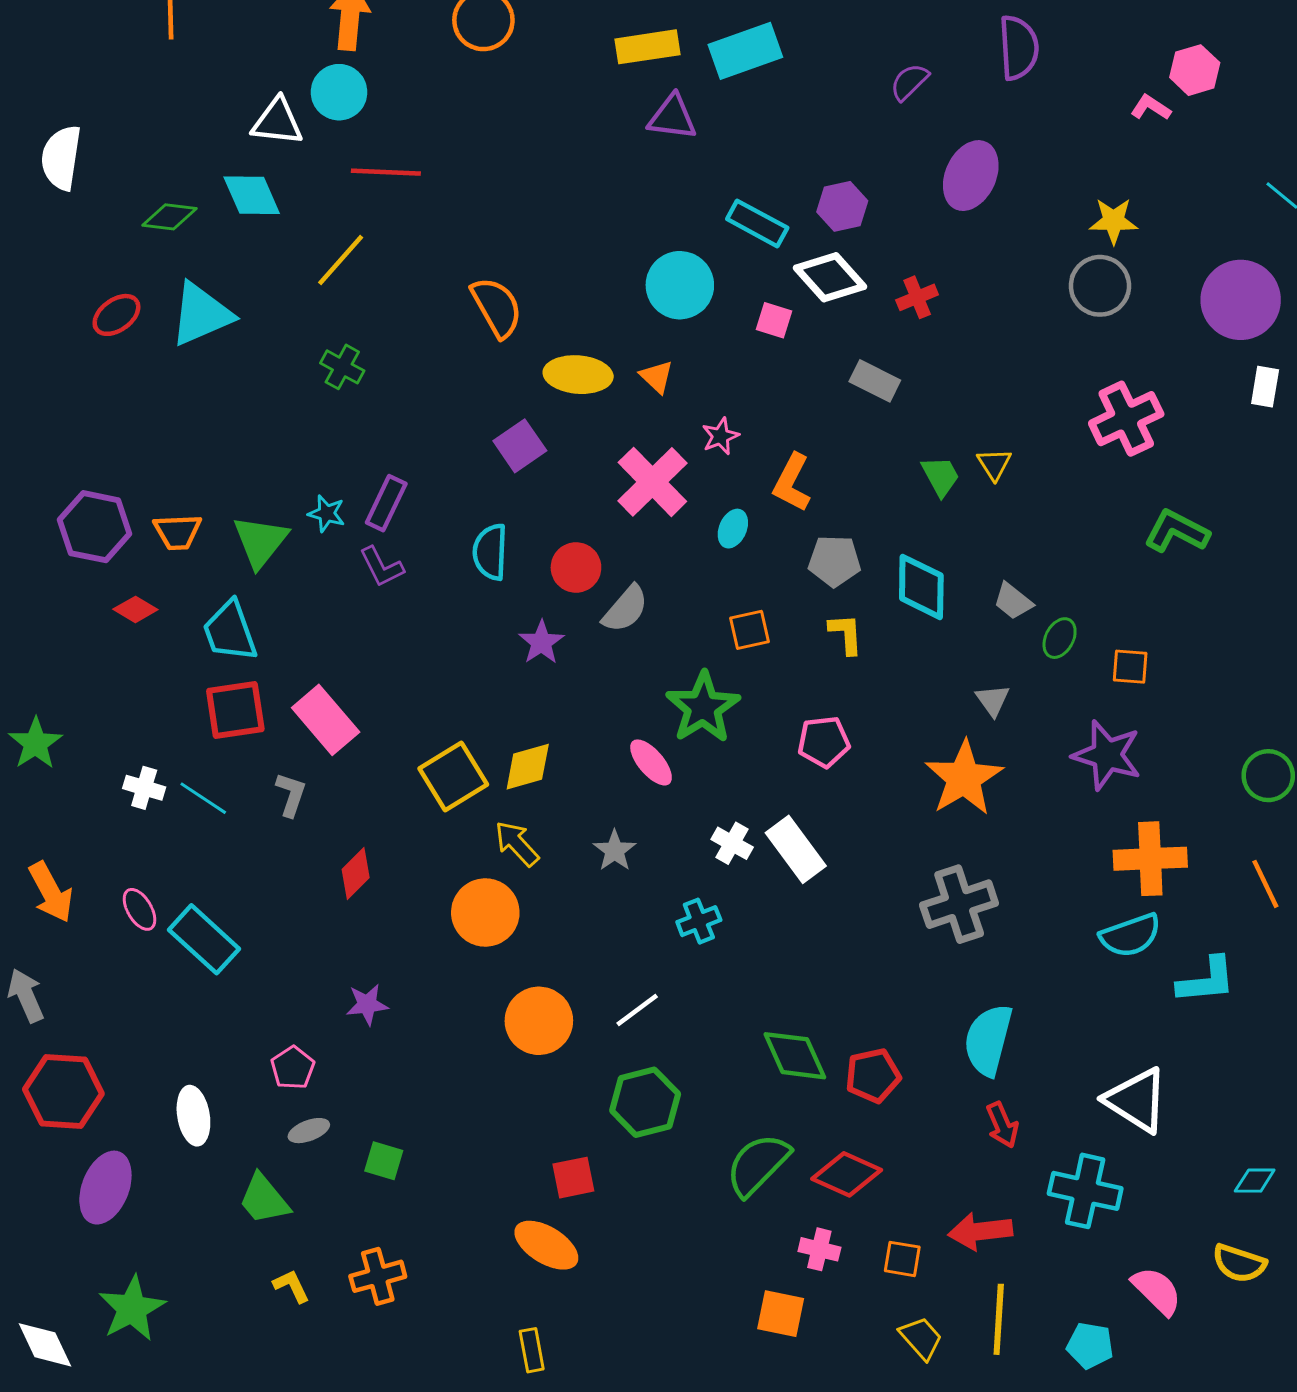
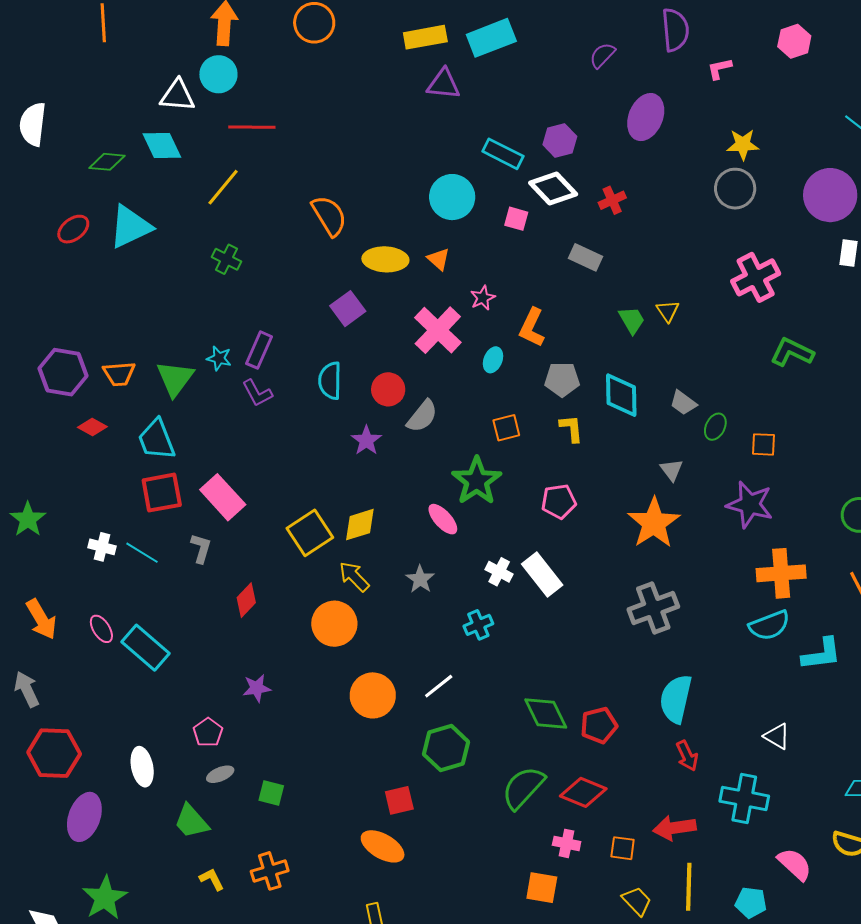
pink L-shape: (1151, 108) -> (719, 69), moved, turned -44
white triangle: (1137, 1100) -> (777, 736), size x0.6

